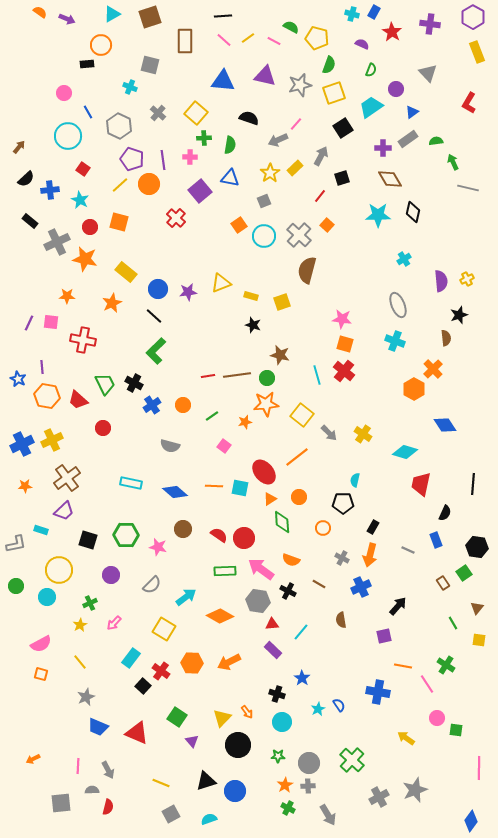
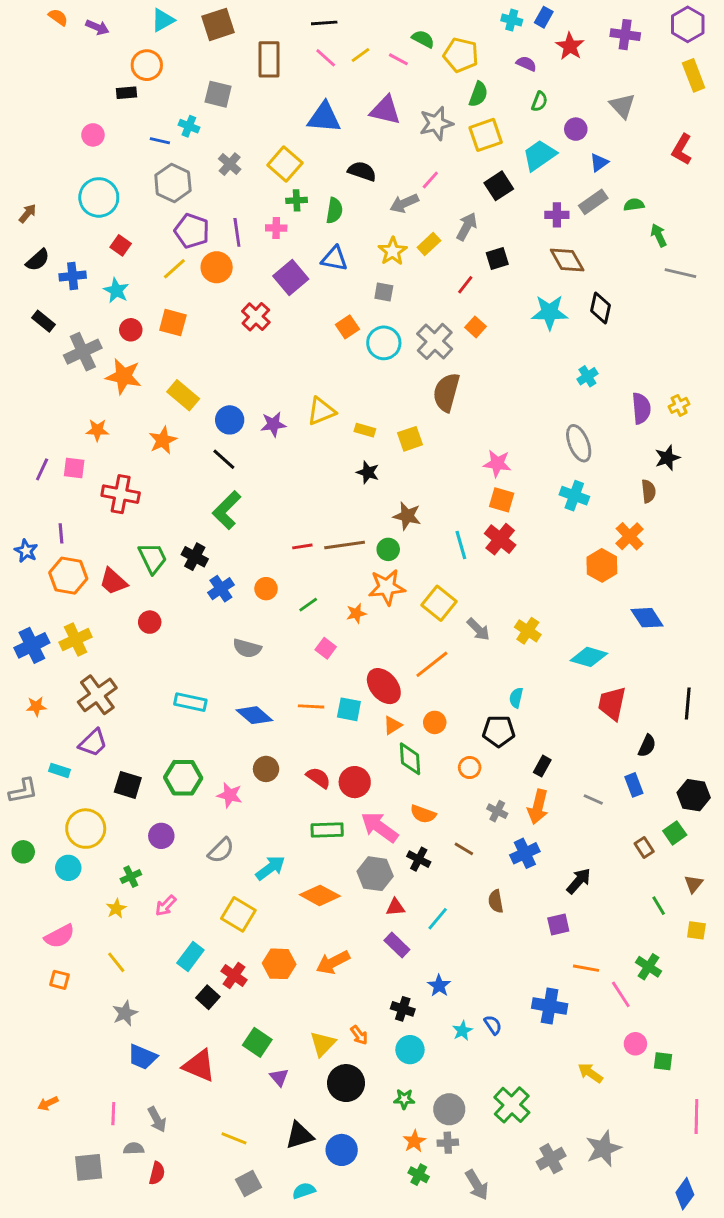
blue line: (88, 112) -> (160, 141), moved, turned -48
gray square: (264, 201) -> (384, 292), turned 32

